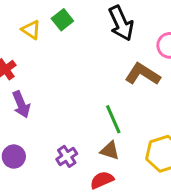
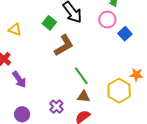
green square: (62, 20) -> (49, 23), moved
brown L-shape: (143, 74) -> (64, 45), moved, turned 130

